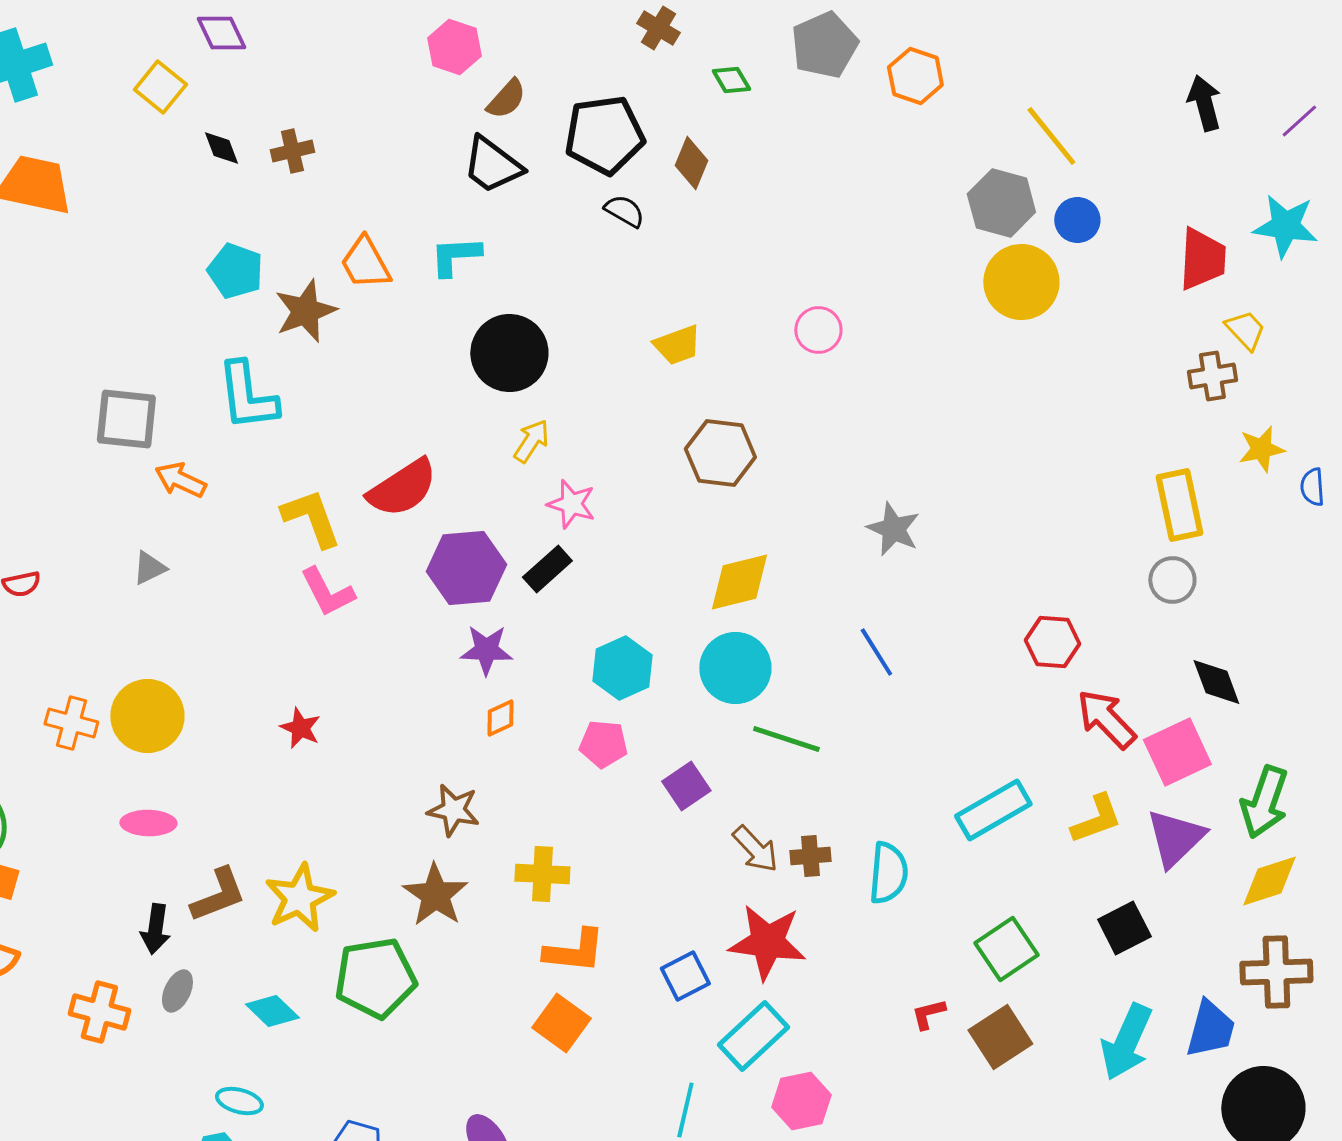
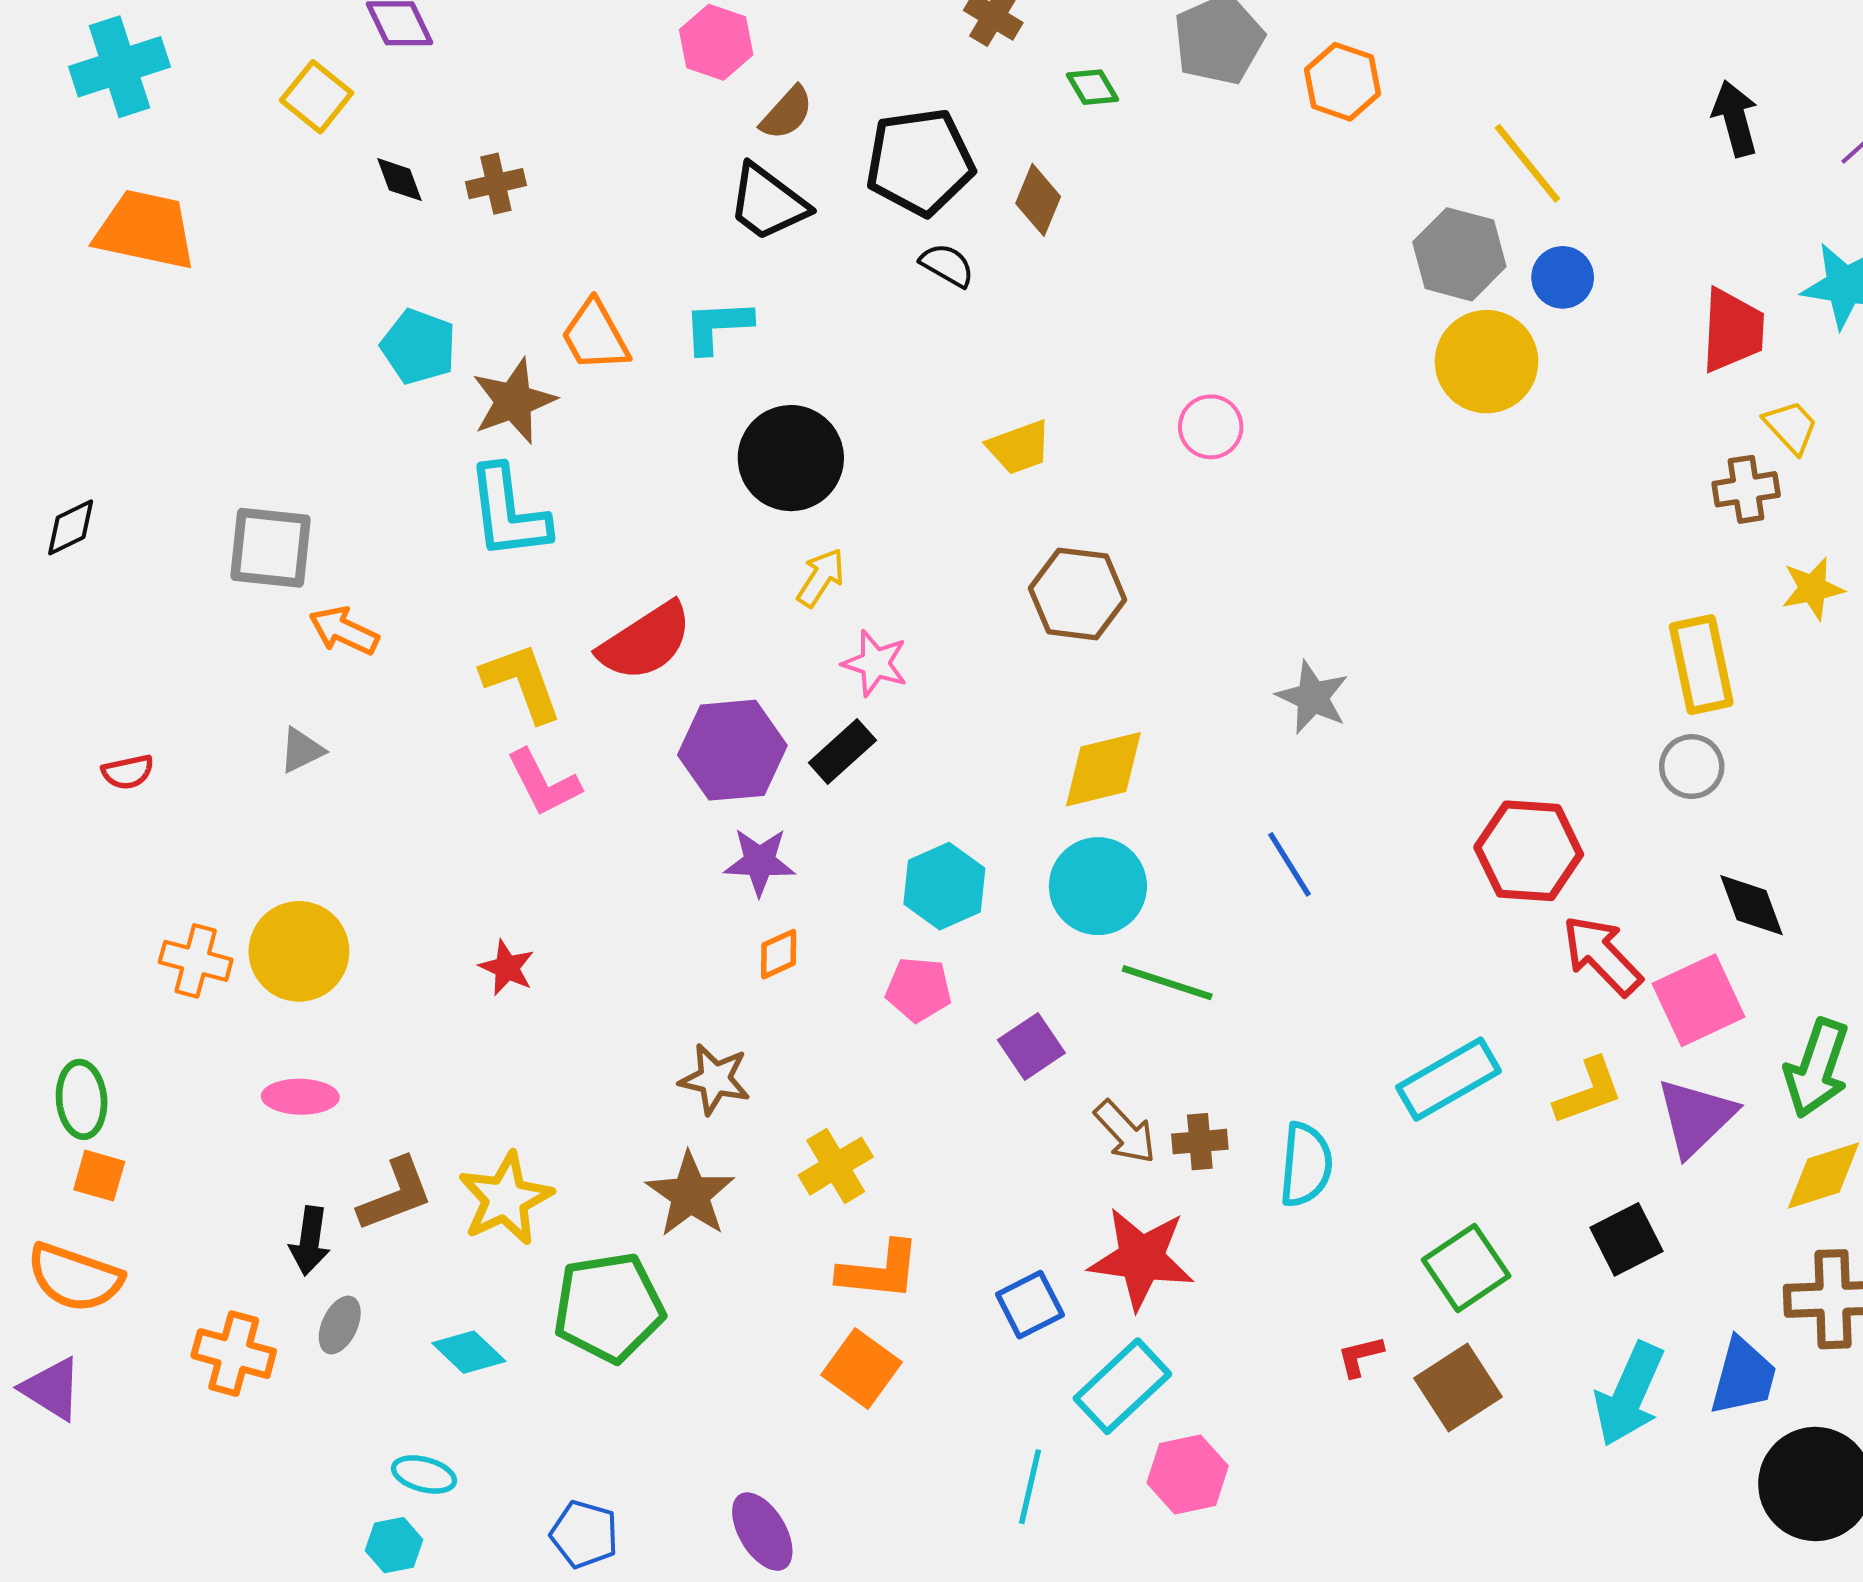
cyan L-shape: (247, 396) -> (508, 512), moved
red hexagon: (1052, 642) -> (1529, 851), size x1.4
yellow cross: (542, 874) -> (836, 1166), turned -34

